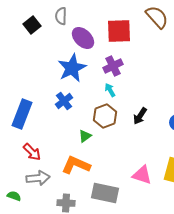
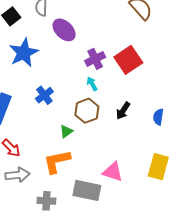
red square: (119, 31) -> (128, 60), moved, turned -32
blue star: (72, 68) -> (24, 53), moved
orange L-shape: (76, 165) -> (57, 161), turned -36
pink triangle: (142, 175) -> (113, 172), moved

